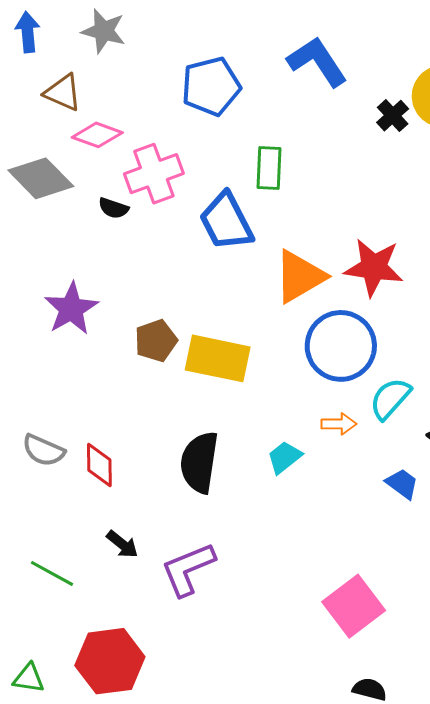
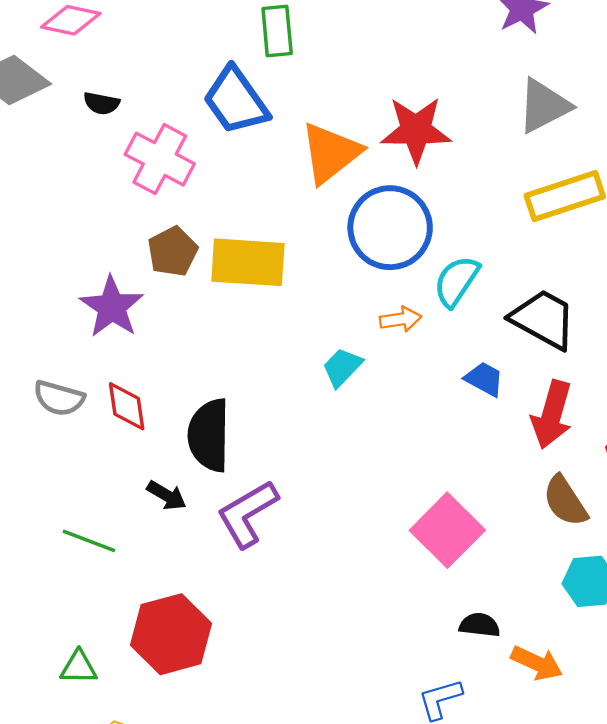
pink cross: (154, 174) -> (160, 159), moved, turned -34
purple star: (71, 309) -> (112, 307), moved
black semicircle: (199, 462) -> (209, 435), moved

